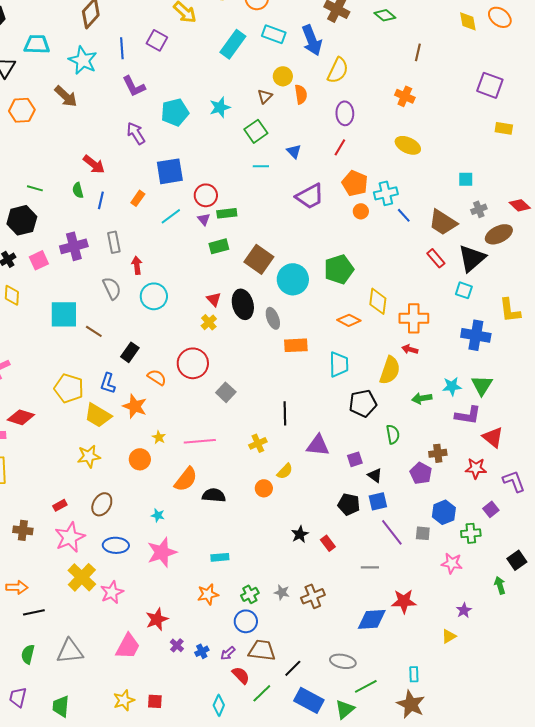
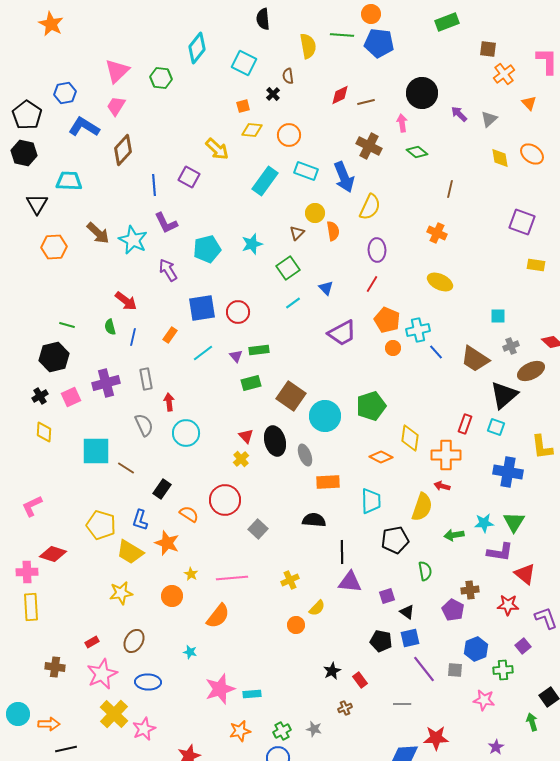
cyan star: (83, 60) -> (133, 240), moved
cyan line: (261, 166) -> (293, 303), turned -35
red circle: (206, 195) -> (238, 312), moved
red rectangle: (436, 258) -> (465, 424), moved, turned 60
black line: (285, 413) -> (342, 552), moved
black semicircle: (214, 495) -> (314, 520), moved
pink star: (162, 552) -> (220, 689), moved
brown cross: (313, 596) -> (345, 708), moved, size x0.6

